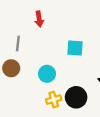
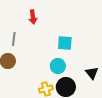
cyan circle: (47, 74) -> (58, 66), moved

